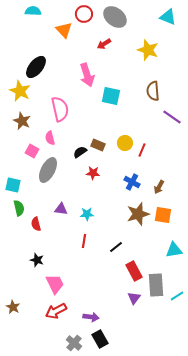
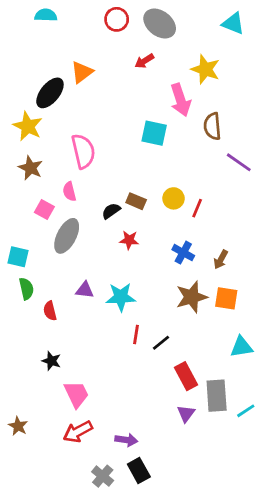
orange triangle: (64, 30) -> (82, 72), moved, turned 36
pink arrow: (87, 75) -> (180, 100), moved
cyan star: (87, 214) -> (121, 297), size x1.5
red line: (84, 241) -> (136, 334), moved

